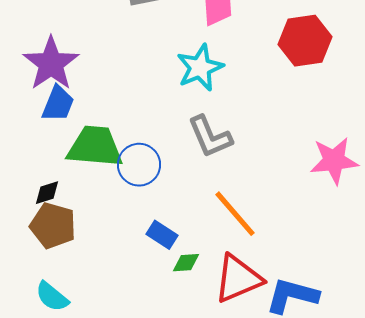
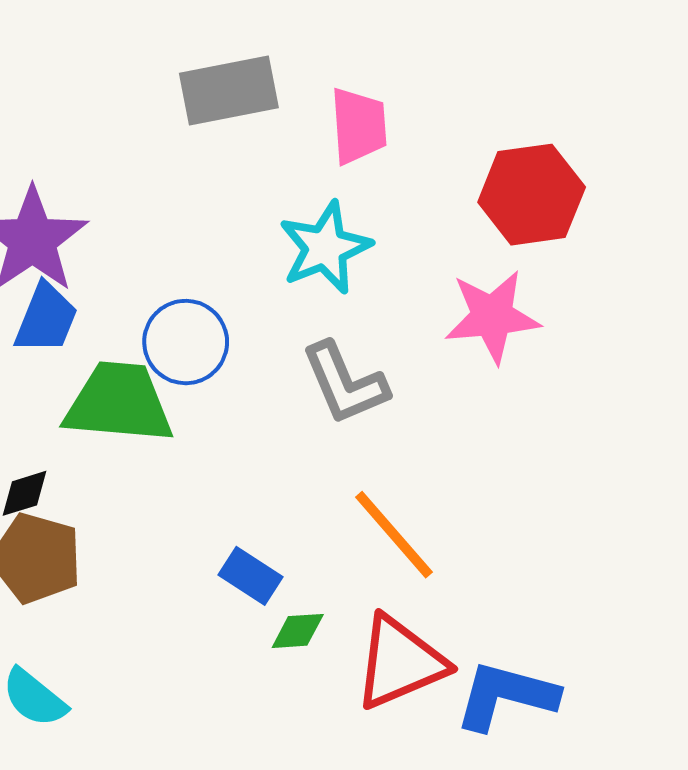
pink star: (334, 161) -> (492, 316), moved
blue circle: (139, 165) -> (186, 342), moved

